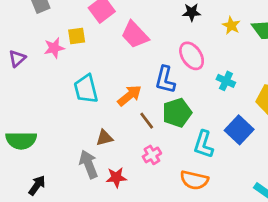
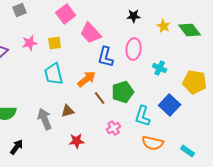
yellow square: (77, 36) -> (55, 43), moved
pink ellipse: (192, 56) -> (134, 49), turned 40
blue L-shape: (165, 80) -> (106, 57), moved
pink cross: (152, 155) -> (114, 128), moved
gray arrow: (89, 164) -> (45, 119), moved
orange semicircle: (194, 180) -> (153, 143), moved

